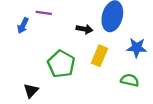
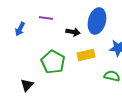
purple line: (44, 13) -> (46, 18), moved
yellow rectangle: (100, 56) -> (86, 55), turned 54

